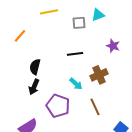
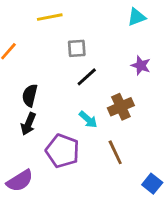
cyan triangle: (98, 15) -> (137, 17), moved
gray square: (79, 23) -> (77, 48), moved
black line: (75, 54) -> (87, 77), turned -35

